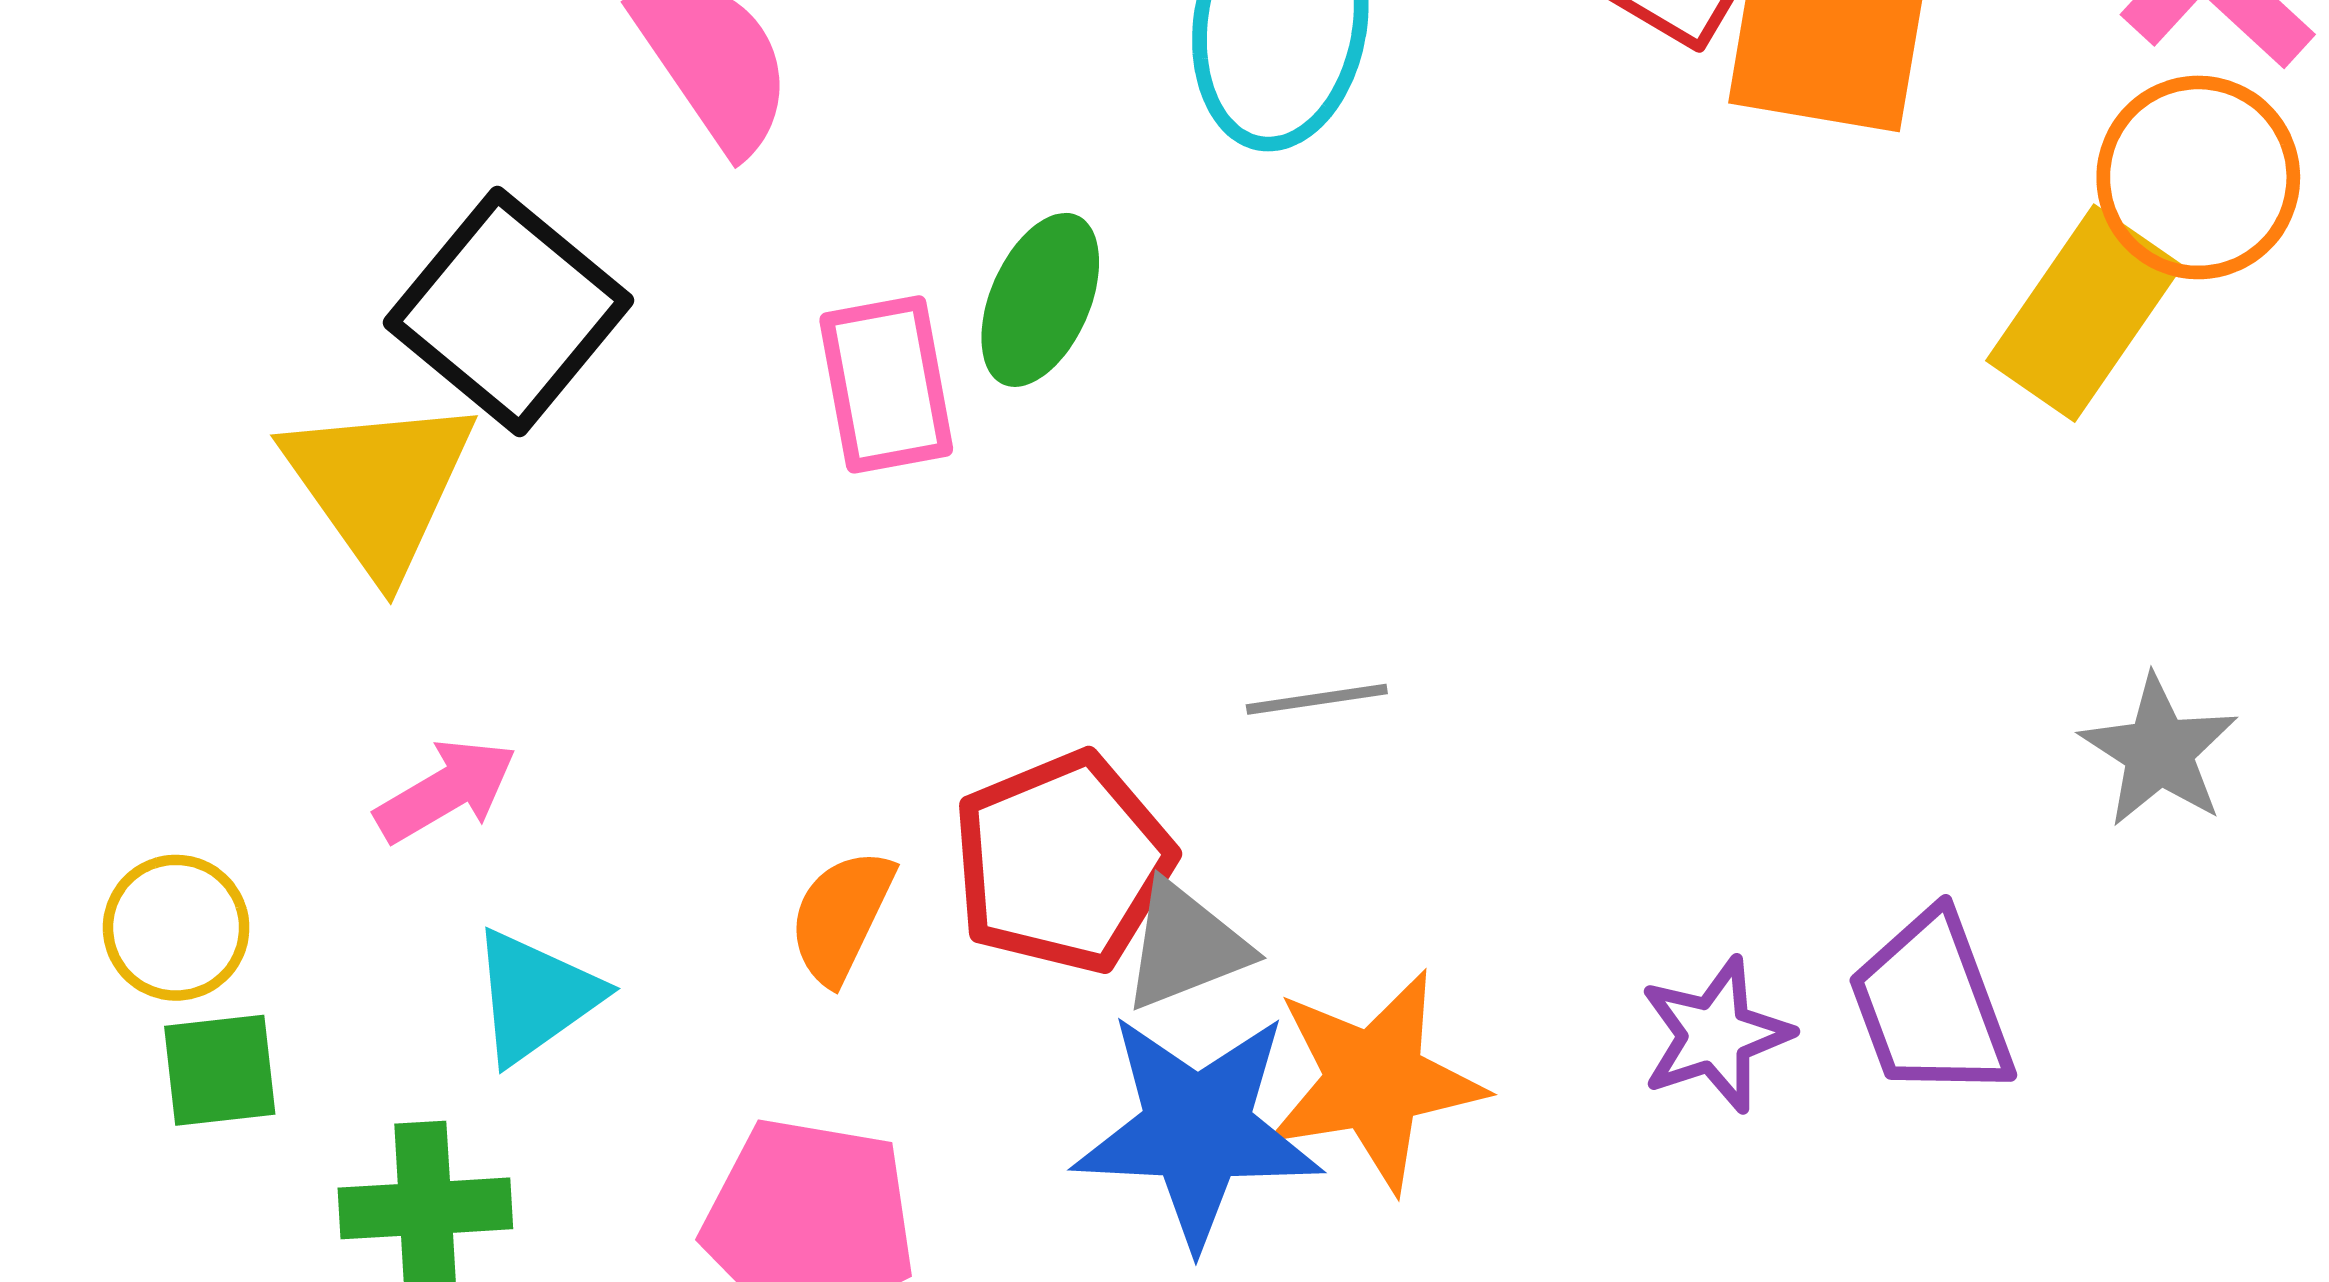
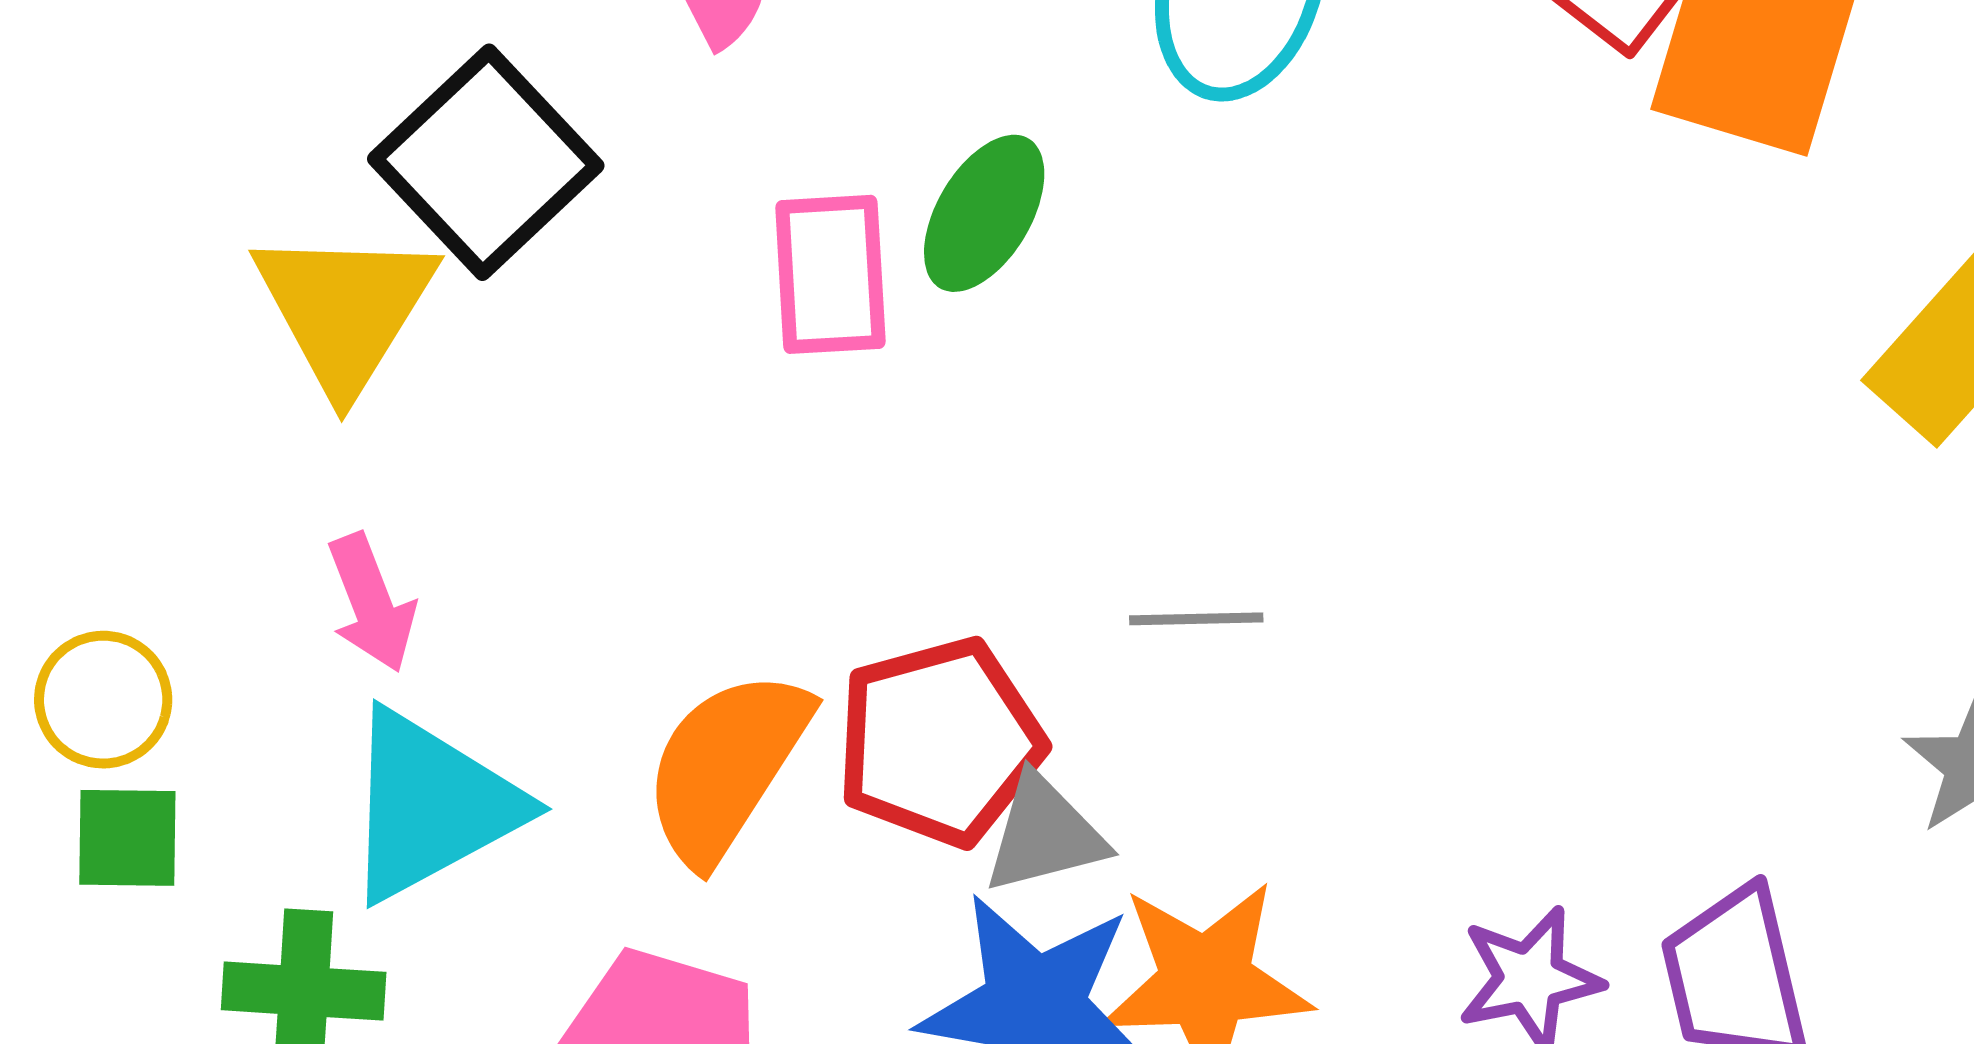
pink arrow: (446, 791) -> (371, 603), turned 92
orange semicircle: (841, 916) -> (726, 766), size x1.6
cyan triangle: (535, 996) -> (431, 806), size x1.5

